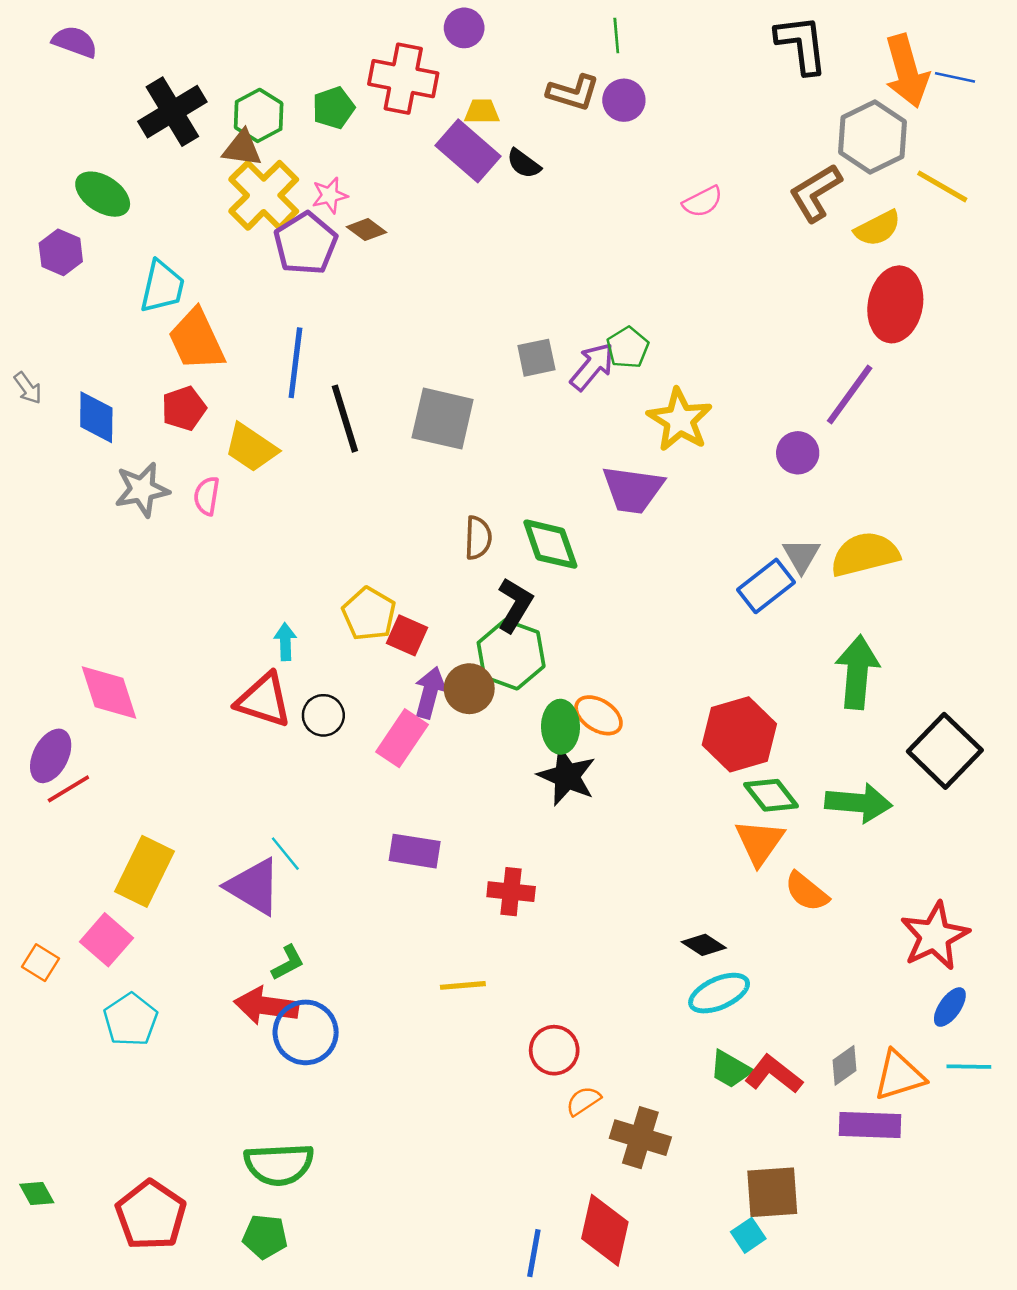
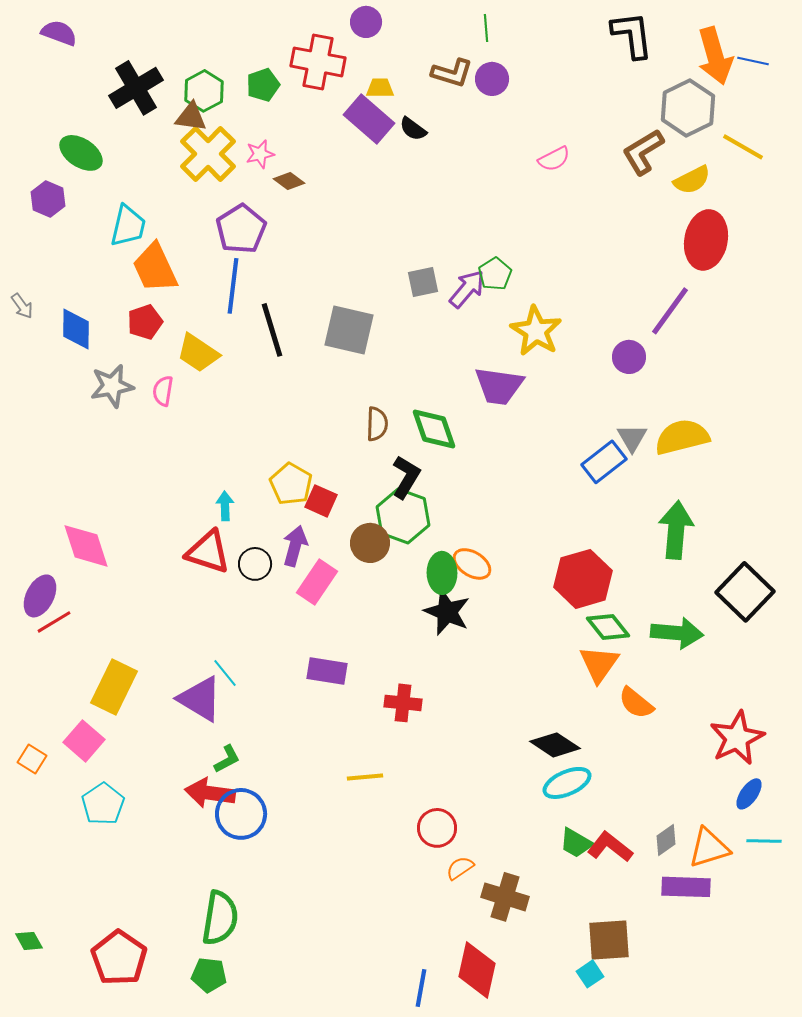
purple pentagon: (306, 244) -> (241, 229), moved
purple arrow: (430, 692) -> (295, 546), moved
black diamond: (704, 945) -> (555, 745), size x1.4
green semicircle: (279, 1164) -> (220, 918), turned -78

